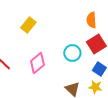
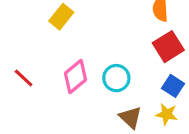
cyan circle: (72, 53) -> (116, 78), moved

